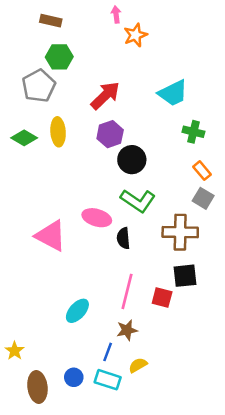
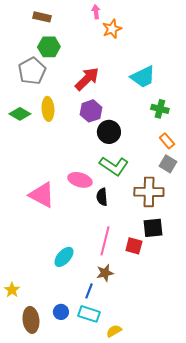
yellow semicircle: (138, 365) -> (114, 331), moved

